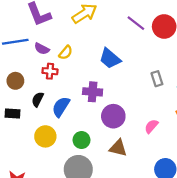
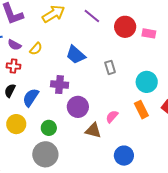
purple line: (136, 23) -> (92, 16), moved
red cross: (50, 71) -> (13, 66), moved
gray rectangle: (157, 79) -> (110, 67), moved
brown triangle: (118, 148) -> (93, 130), moved

